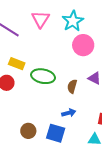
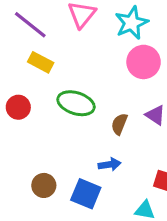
yellow rectangle: (17, 64) -> (41, 62), moved

